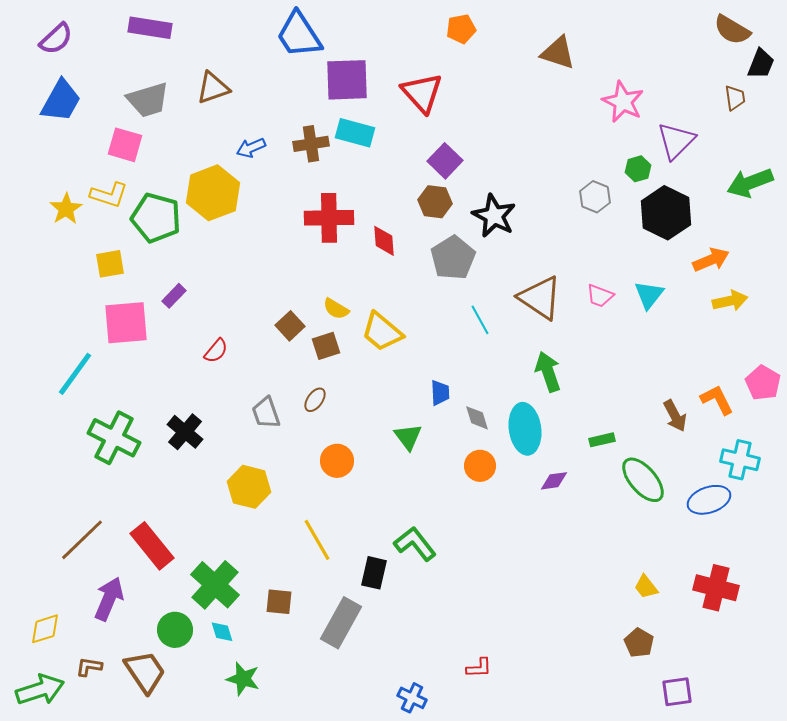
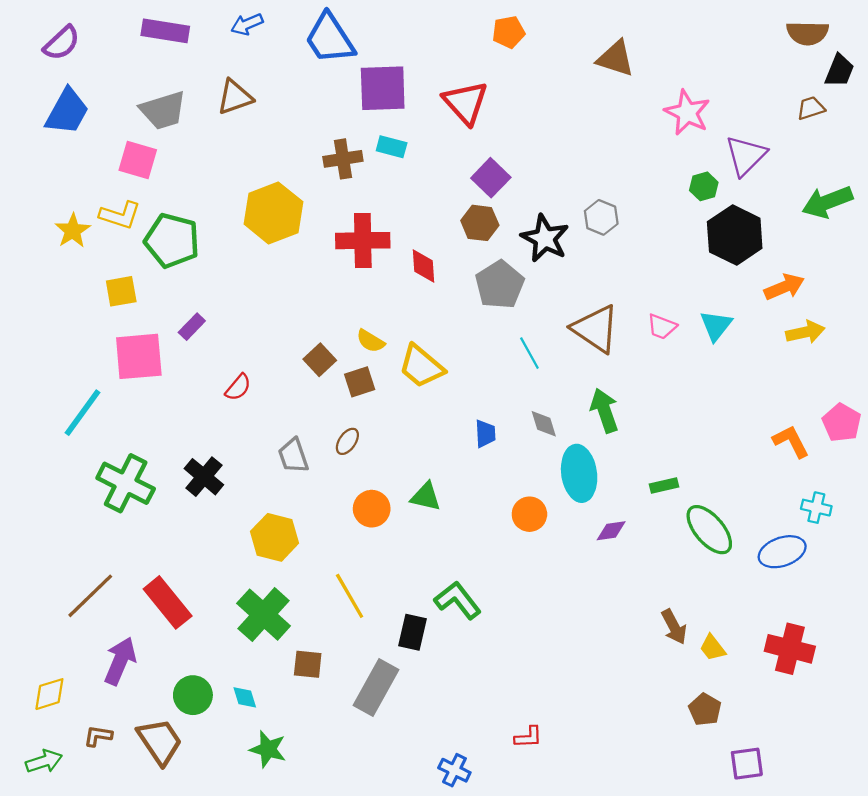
brown semicircle: (732, 30) -> (808, 33), turned -30
brown trapezoid: (735, 98) -> (811, 108), turned -100
cyan rectangle: (355, 133) -> (392, 147), size x0.7
blue arrow: (251, 148) -> (247, 24), moved
yellow hexagon: (213, 193) -> (273, 213), moved
gray hexagon: (595, 197) -> (601, 217), moved
brown arrow: (675, 416) -> (674, 627), moved
gray diamond: (477, 418) -> (544, 424), moved
green triangle: (408, 437) -> (426, 497), moved, turned -40
cyan cross: (740, 460) -> (816, 508), size x0.7
green cross: (215, 585) -> (264, 615), moved
green arrow: (40, 690) -> (44, 761), size x0.7

